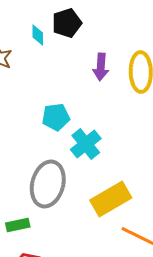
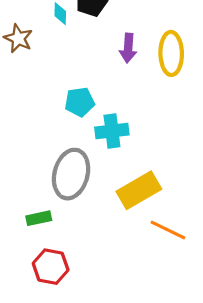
cyan cross: (86, 144) -> (112, 131), turned 32

